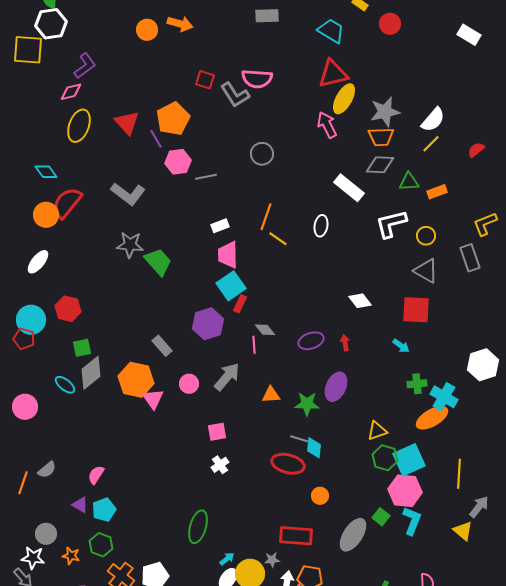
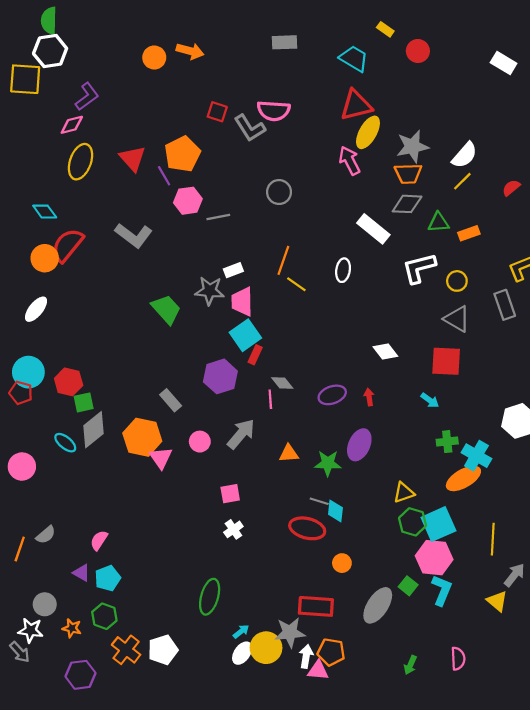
gray star: (130, 245) -> (210, 291), moved
red hexagon: (68, 309) -> (69, 382), moved
gray star: (272, 560) -> (290, 632), size x1.8

